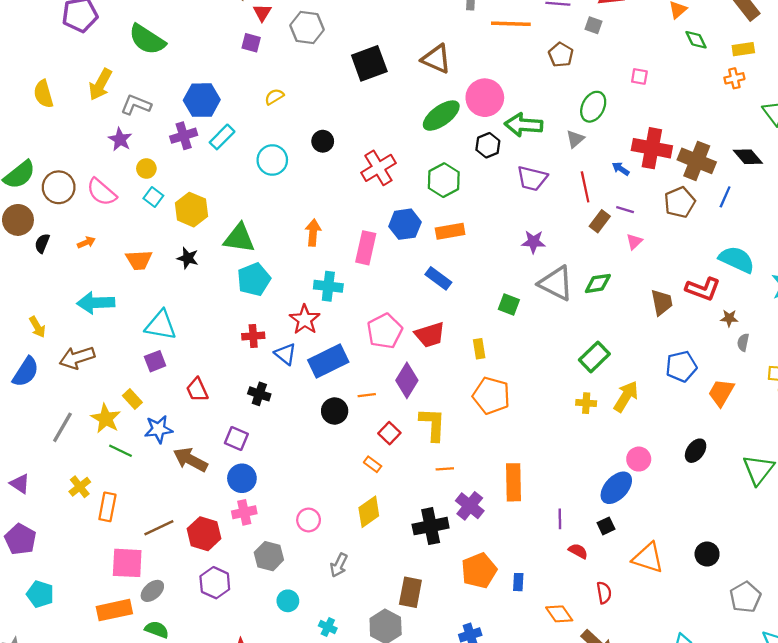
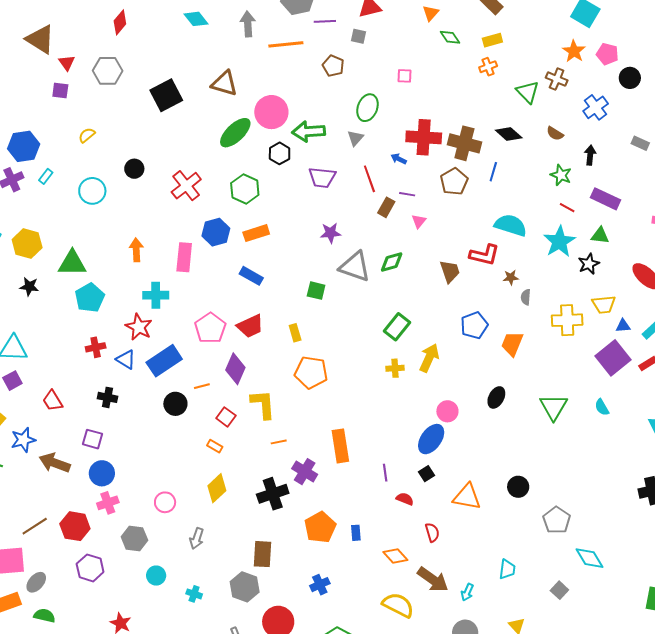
cyan rectangle: (222, 137) -> (46, 176), size x0.7

